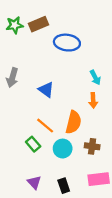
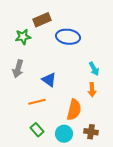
green star: (15, 25) -> (23, 37), moved
orange line: (45, 126) -> (37, 102), moved, turned -54

